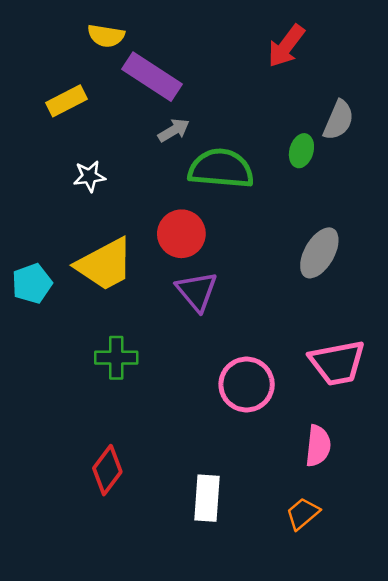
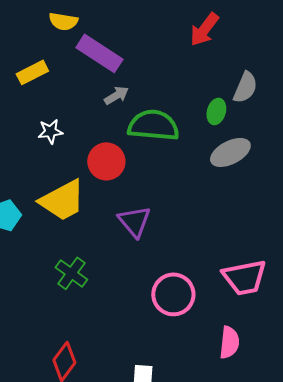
red circle: (181, 234) -> (106, 161), moved
gray ellipse: (319, 253) -> (230, 152), moved, turned 33
green cross: (116, 358) -> (71, 273), turned 36

